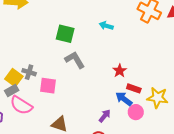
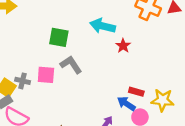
cyan arrow: (106, 26) -> (103, 26), size x1.6
red star: (120, 71) -> (123, 46), moved
pink square: (48, 86) -> (46, 75), moved

